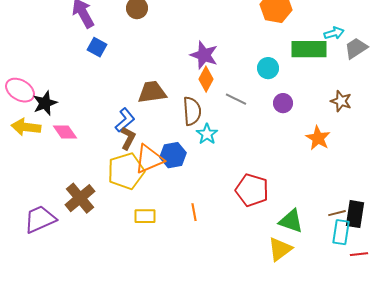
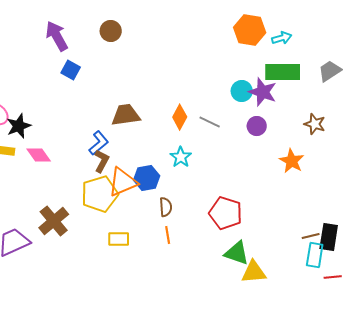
cyan arrow: (334, 33) -> (282, 38), moved
purple star: (204, 55) -> (263, 92), moved
orange diamond: (206, 79) -> (180, 117), moved
brown semicircle: (192, 111) -> (166, 207), moved, size x0.7
green triangle: (291, 221) -> (237, 253), moved
yellow triangle: (280, 249) -> (254, 272), turned 32

